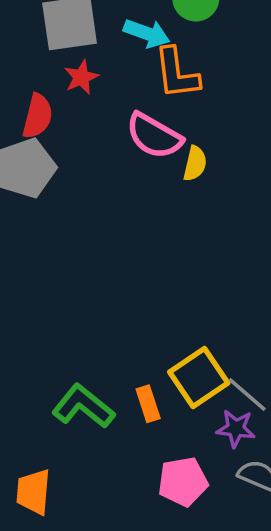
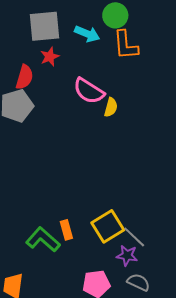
orange L-shape: (177, 73) -> (126, 45), moved
orange rectangle: (148, 404) -> (66, 230), moved

